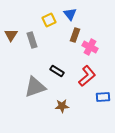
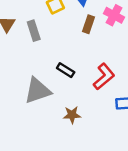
pink cross: (90, 47) -> (114, 15), moved

